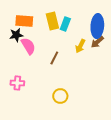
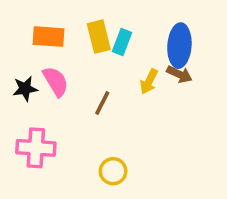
black star: (16, 35) -> (25, 89), moved
brown arrow: (97, 42) -> (179, 74), turned -112
pink cross: (17, 83) -> (36, 148), size x1.5

